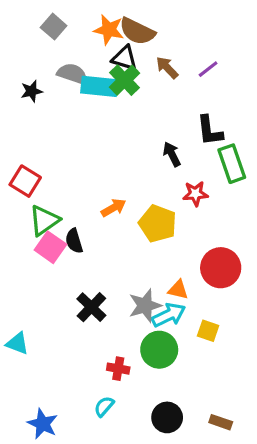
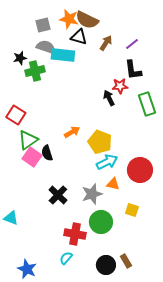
gray square: (54, 27) -> (43, 25), moved, turned 35
brown arrow: (167, 68) -> (106, 43), turned 77
green cross: (125, 80) -> (35, 71), moved, turned 30
black L-shape: (210, 131) -> (133, 70), moved
red star: (195, 194) -> (120, 86), moved
cyan arrow: (169, 315) -> (107, 162), moved
red cross: (118, 369) -> (75, 234), size x1.5
brown rectangle: (221, 422) -> (126, 261), moved, turned 40

